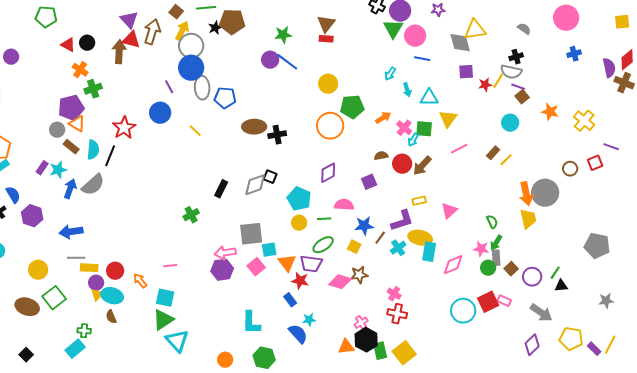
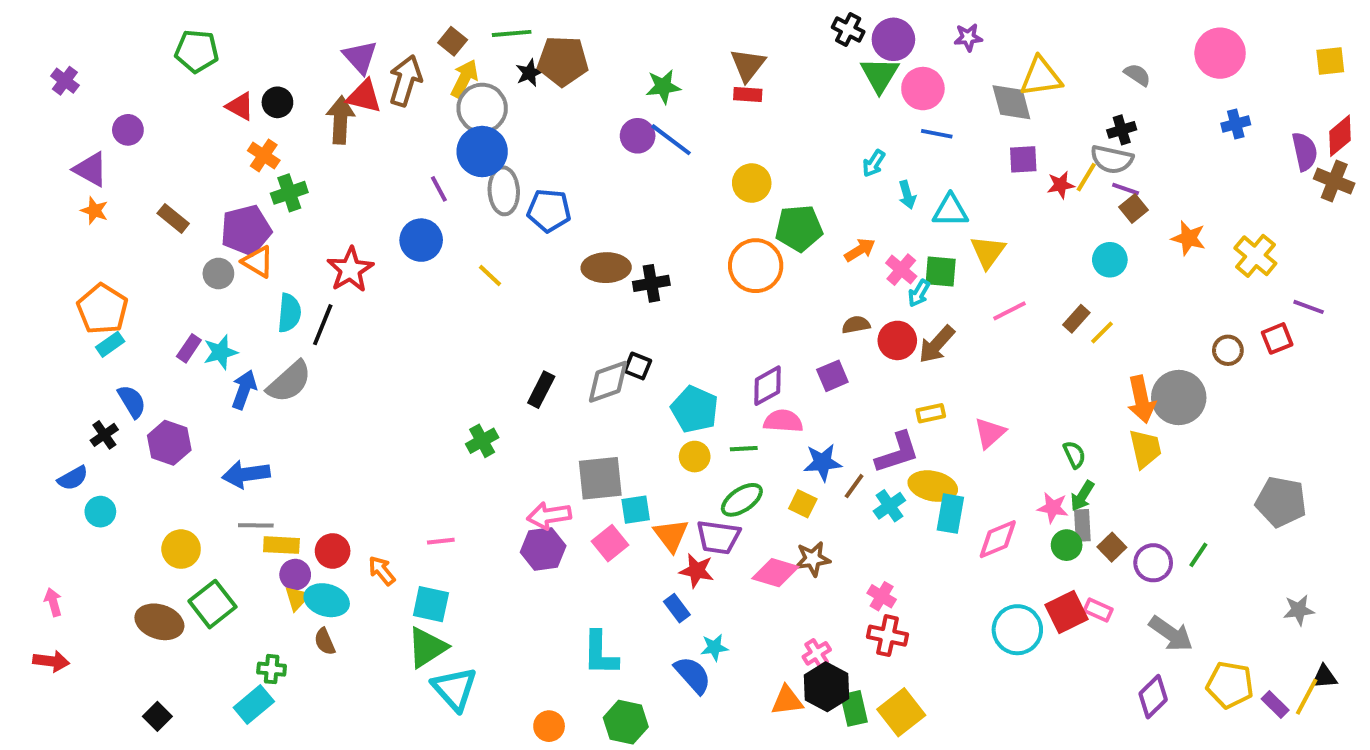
brown rectangle: (71, 147) -> (173, 218), moved
purple diamond: (328, 173) -> (767, 386), moved
black triangle: (561, 286) -> (1324, 677), moved

